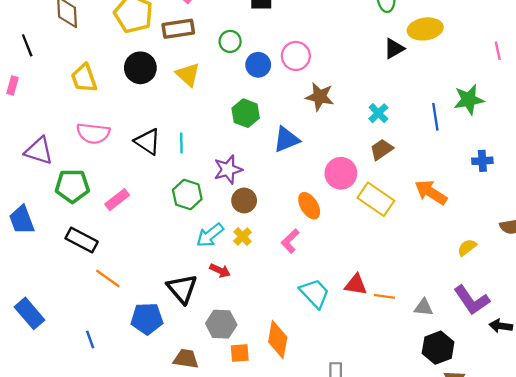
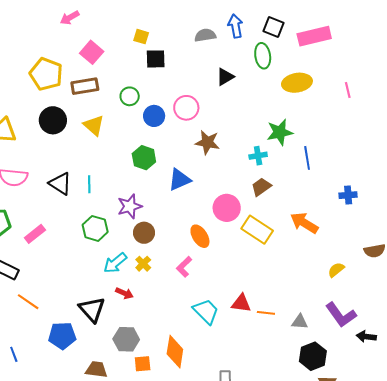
black triangle: (394, 49) -> (225, 77), moved
pink line: (498, 51) -> (348, 90), moved
green star: (469, 100) -> (280, 132), moved
cyan cross: (378, 113) -> (258, 156), turned 36

